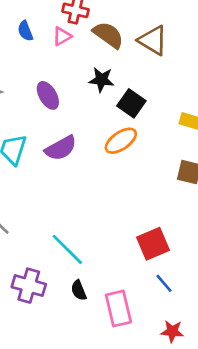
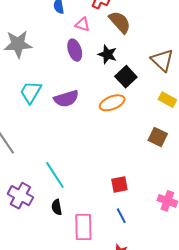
pink triangle: (62, 36) -> (82, 25), moved, turned 35
brown triangle: (153, 40) -> (162, 60), moved
purple ellipse: (48, 95) -> (75, 50), moved
red square: (153, 244) -> (119, 185), size x0.7

